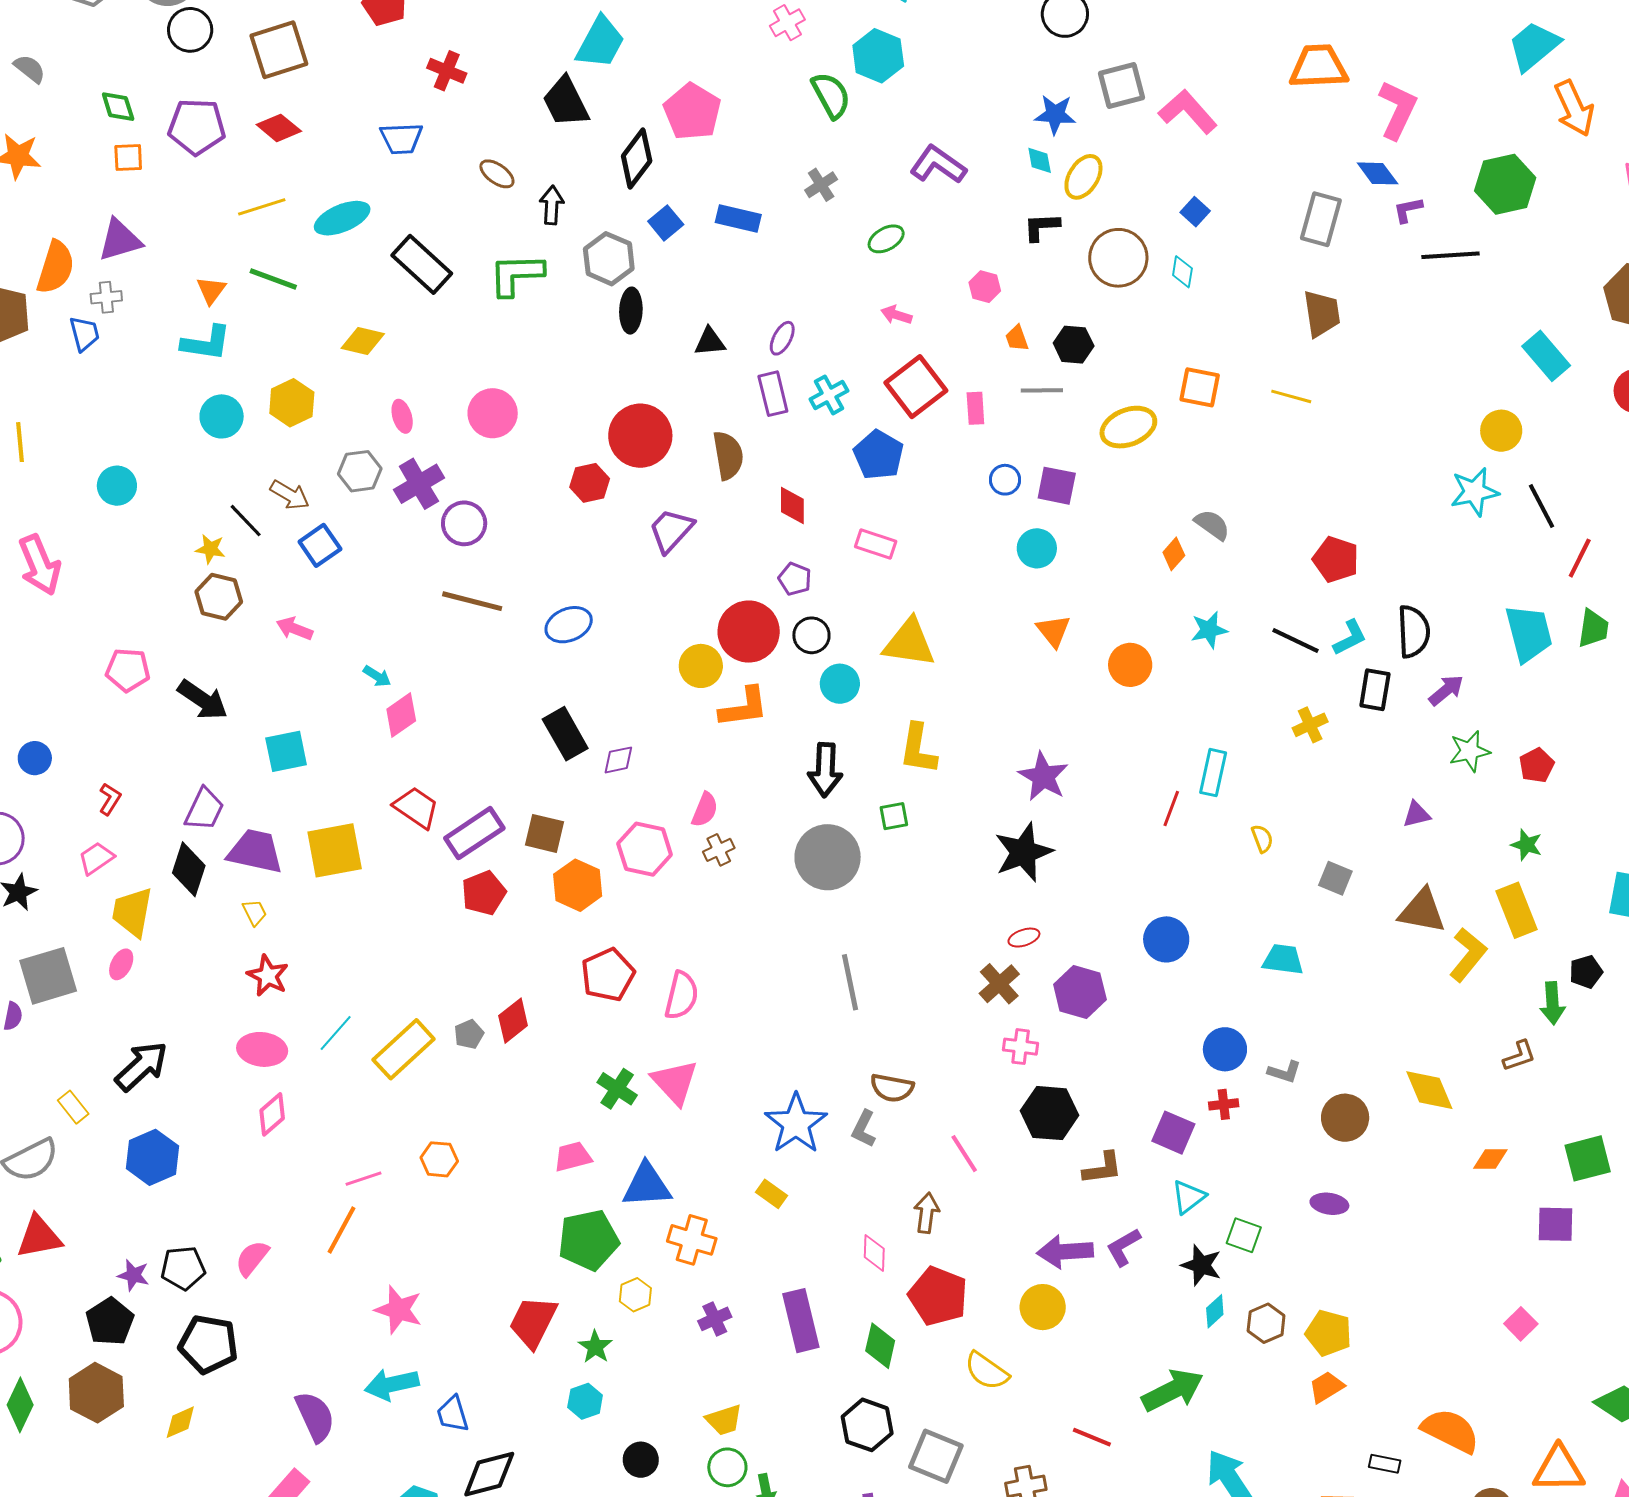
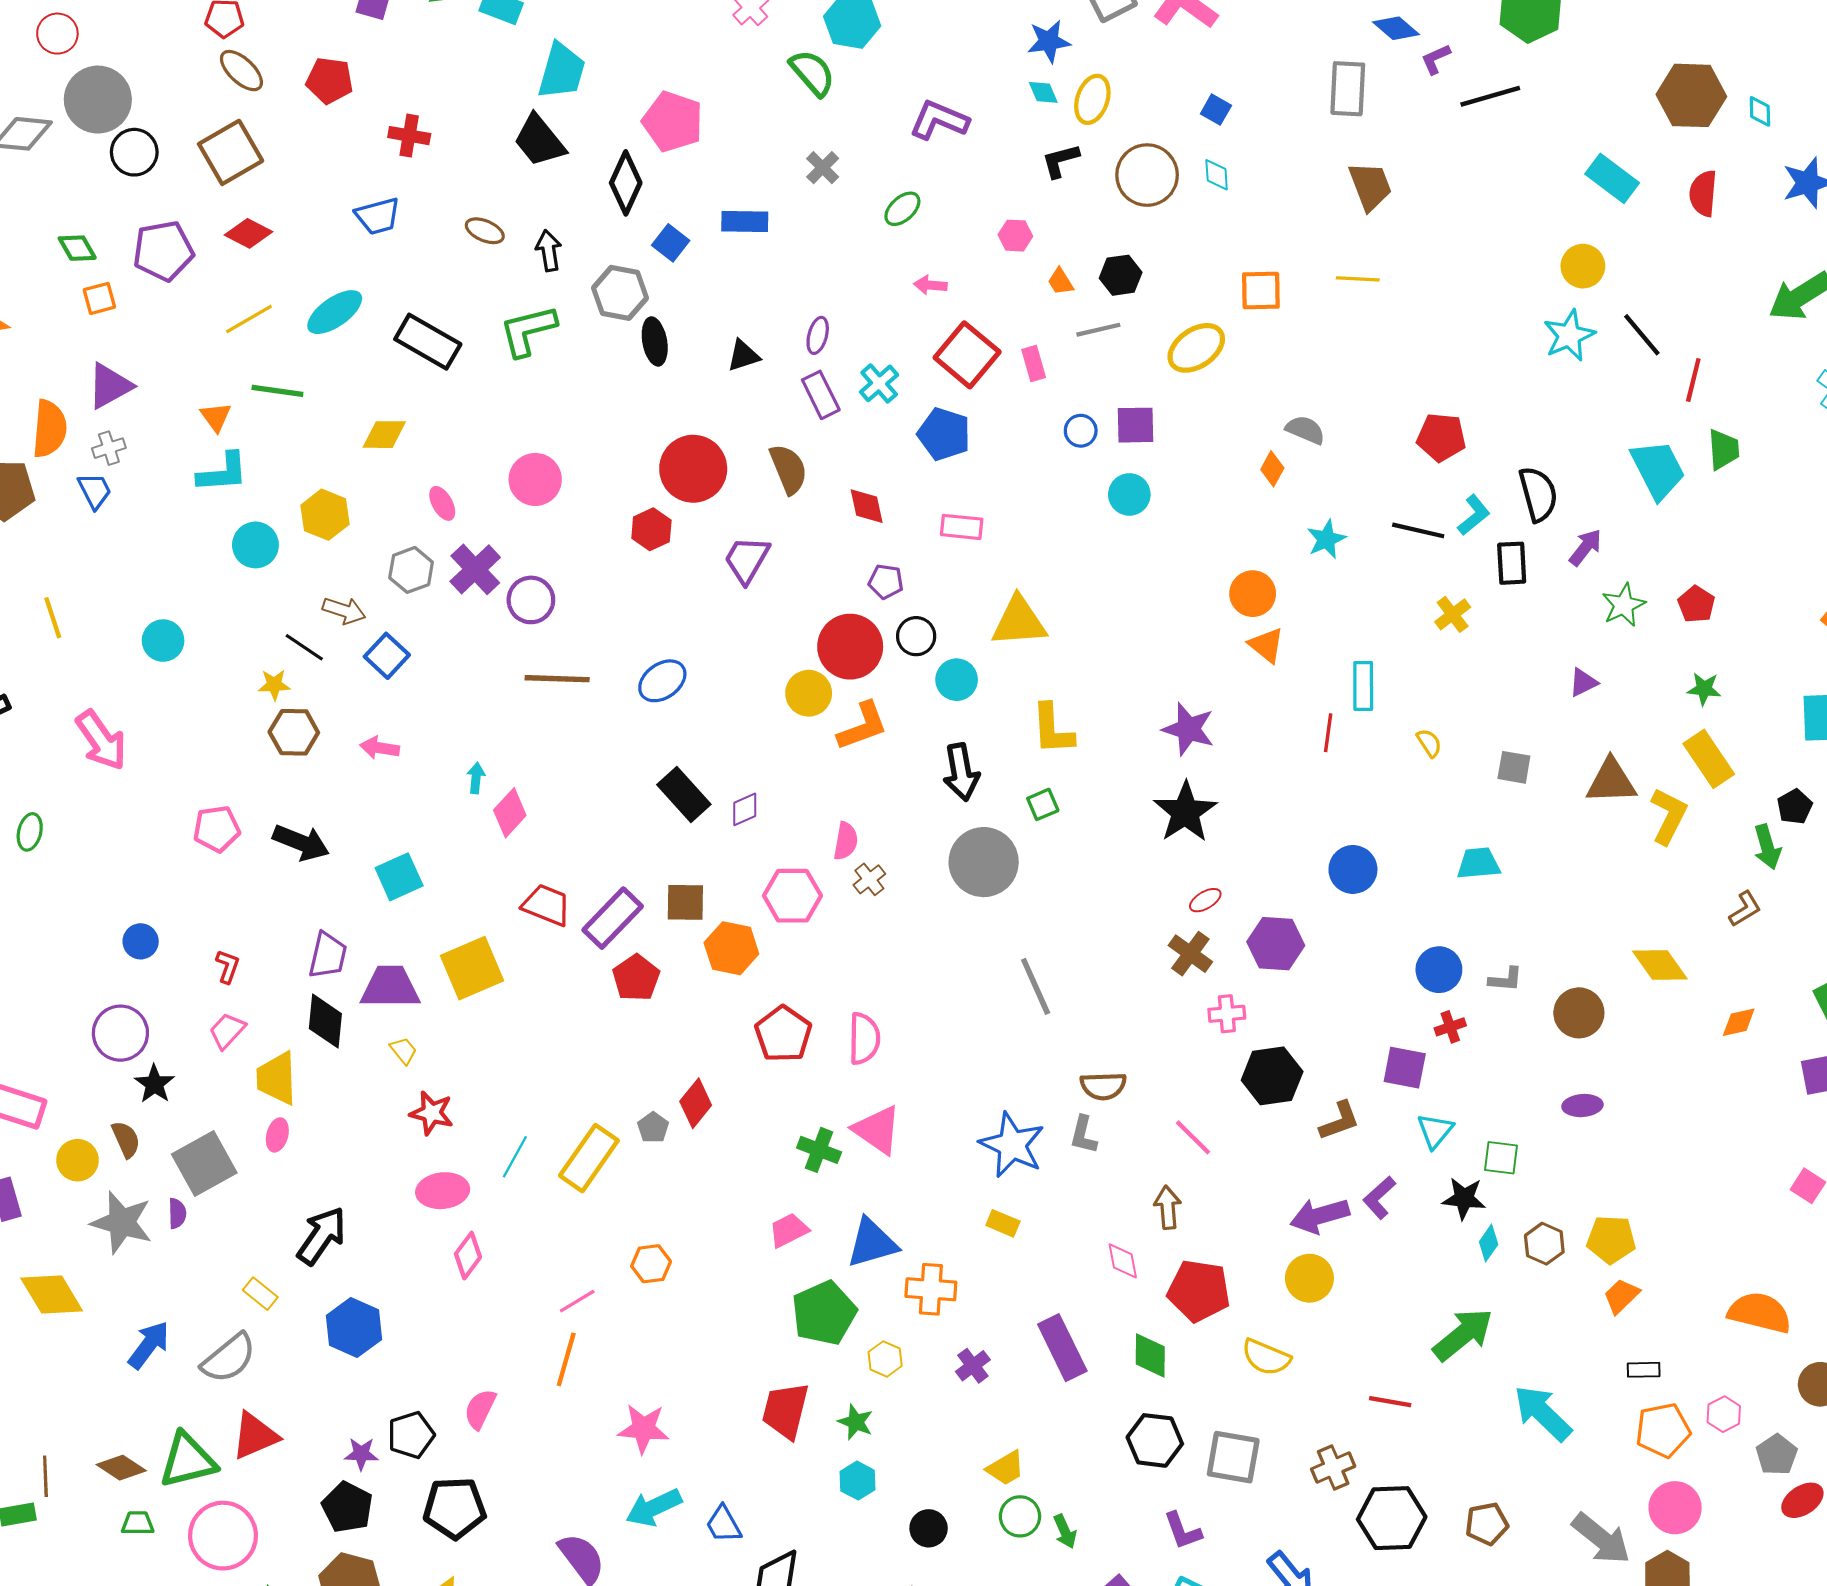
orange triangle: (1054, 631) -> (1266, 645), moved
cyan arrow: (377, 676) -> (476, 778), turned -104
black rectangle: (1385, 1464) -> (1644, 1370), moved

